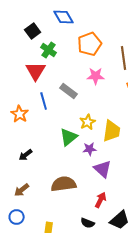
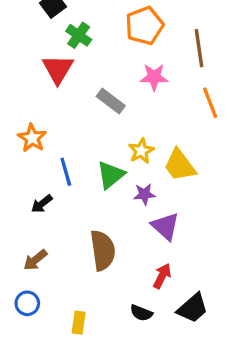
blue line: (44, 101) -> (66, 172), moved
yellow trapezoid: (112, 131) -> (180, 165), turned 135
brown semicircle: (64, 184) -> (103, 250), turned 90

